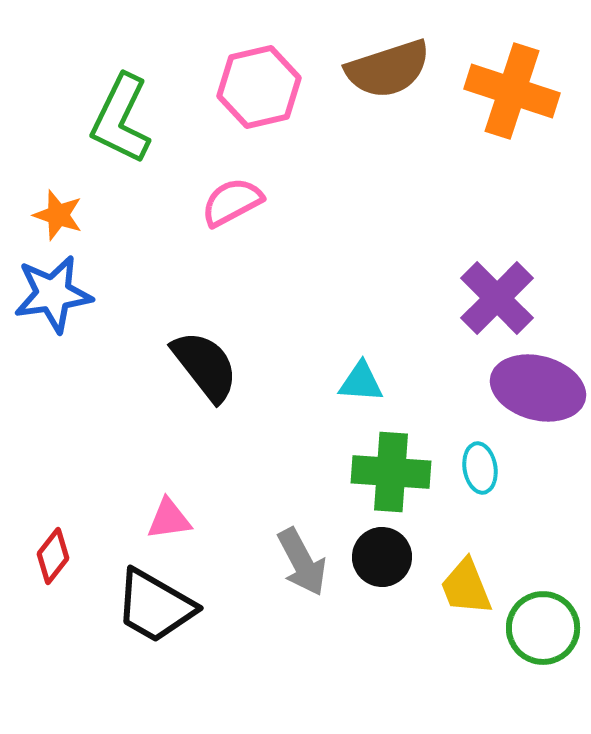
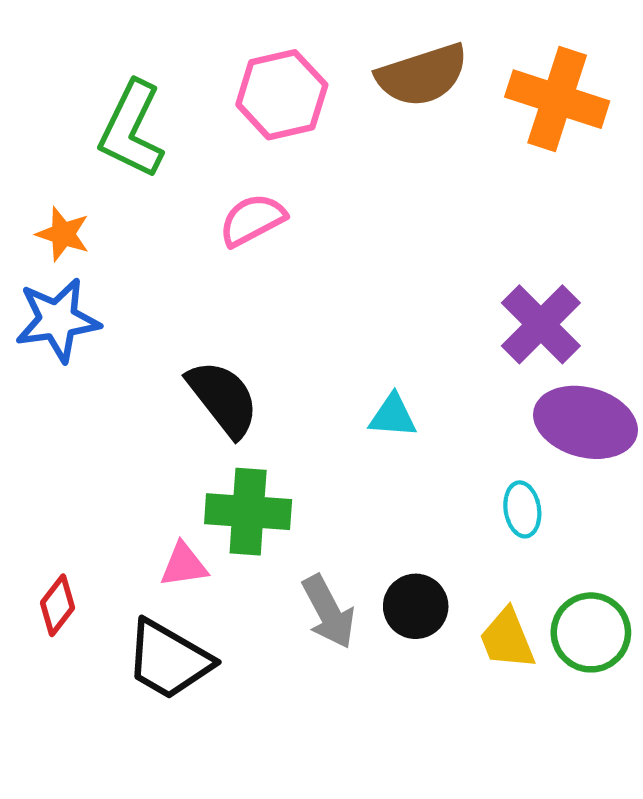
green cross: (391, 472) -> (248, 512), moved
green circle: (543, 628) -> (591, 632), moved

